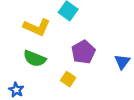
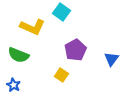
green semicircle: (35, 58) -> (18, 55), moved

